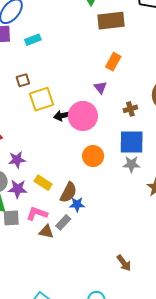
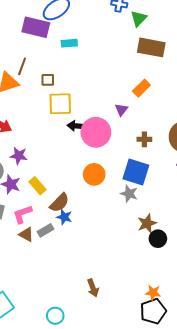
pink L-shape: (37, 214) -> (22, 214), turned -55

